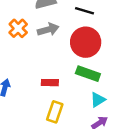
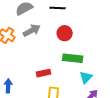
red circle: (86, 42) -> (65, 33), size x0.6

